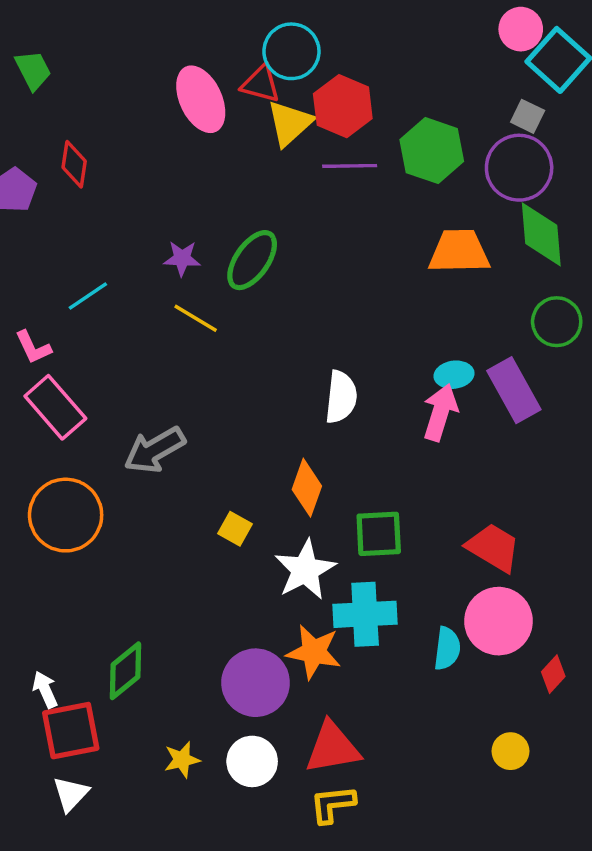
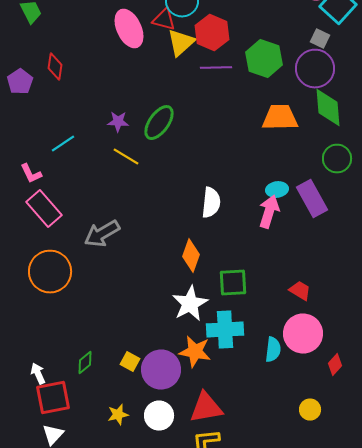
yellow square: (235, 529) -> (130, 362), moved
red trapezoid: (493, 548) -> (300, 291), size x0.7
green diamond: (125, 671) -> (85, 363), size x0.7

